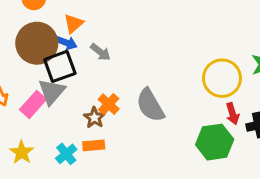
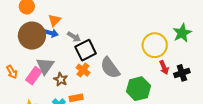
black square: (60, 66) -> (86, 50), moved
brown star: (94, 118) -> (61, 79), moved
green hexagon: (215, 142) -> (138, 89), moved

